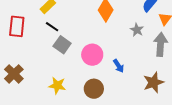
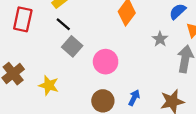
blue arrow: (119, 66) -> (134, 98), moved, turned -128
yellow star: (57, 85) -> (49, 85), moved

